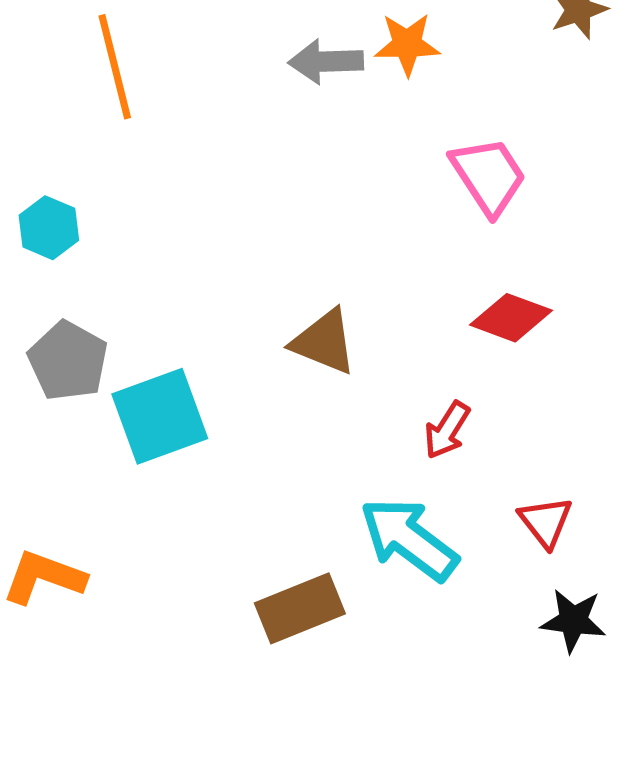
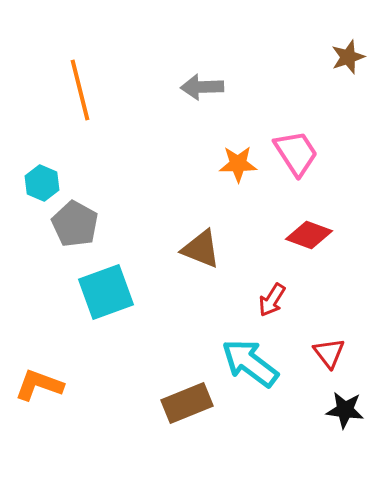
orange star: (407, 44) -> (238, 164), moved
gray pentagon: (68, 361) -> (75, 224), moved

